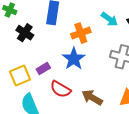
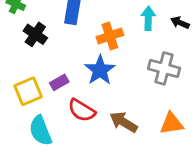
cyan arrow: (109, 19) -> (148, 18), turned -126

